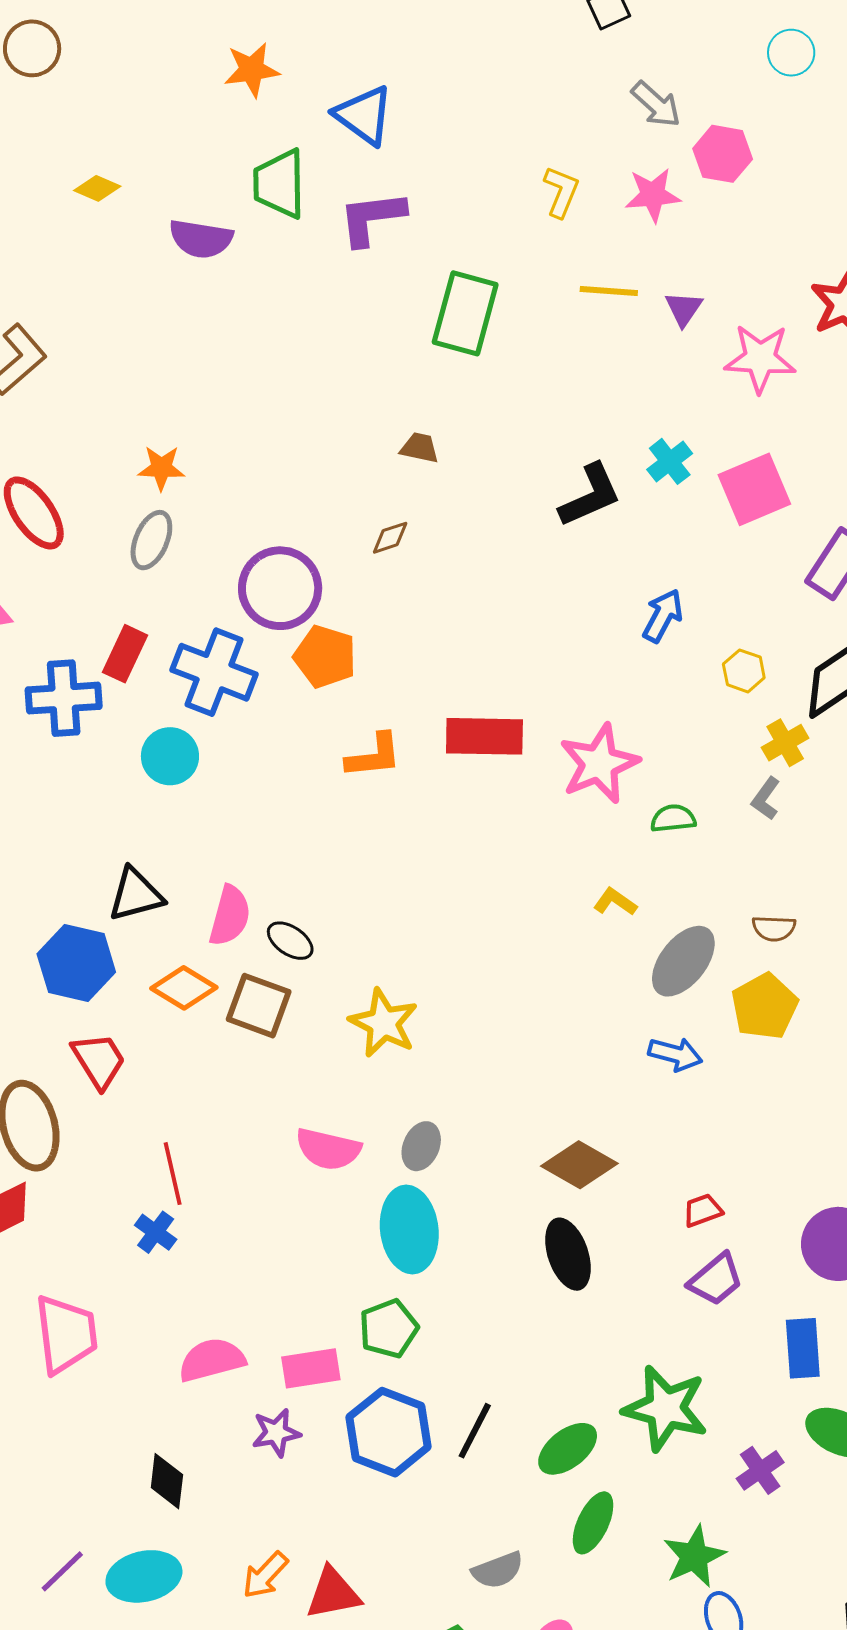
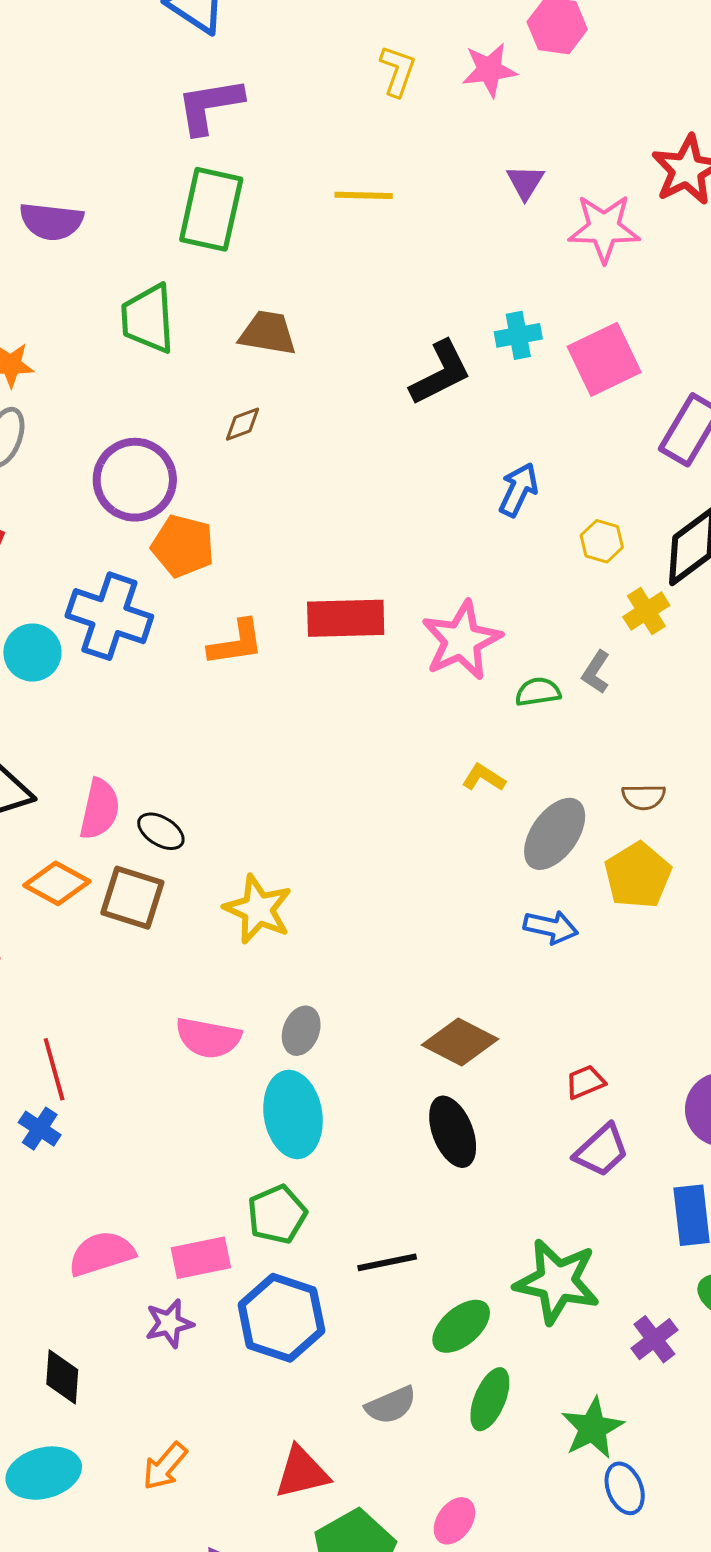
green trapezoid: (279, 184) -> (148, 319), moved
purple semicircle: (201, 239) -> (51, 221), moved
yellow line: (609, 291) -> (364, 195), moved
green rectangle: (465, 313) -> (211, 209), moved
brown trapezoid: (420, 448) -> (268, 333), size x1.5
cyan cross: (670, 461) -> (518, 335), turned 30
blue cross: (214, 672) -> (109, 616), moved
gray L-shape: (766, 799) -> (596, 672), moved
black line: (475, 1431) -> (387, 1262), moved, turned 54
gray semicircle: (498, 1570) -> (391, 1405), moved
red triangle: (333, 1593) -> (302, 1472), moved

